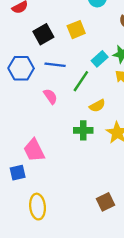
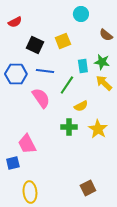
black square: (43, 34) -> (35, 45), turned -36
cyan rectangle: (100, 59) -> (83, 66), turned -56
pink semicircle: (50, 96) -> (41, 98), size x1.5

